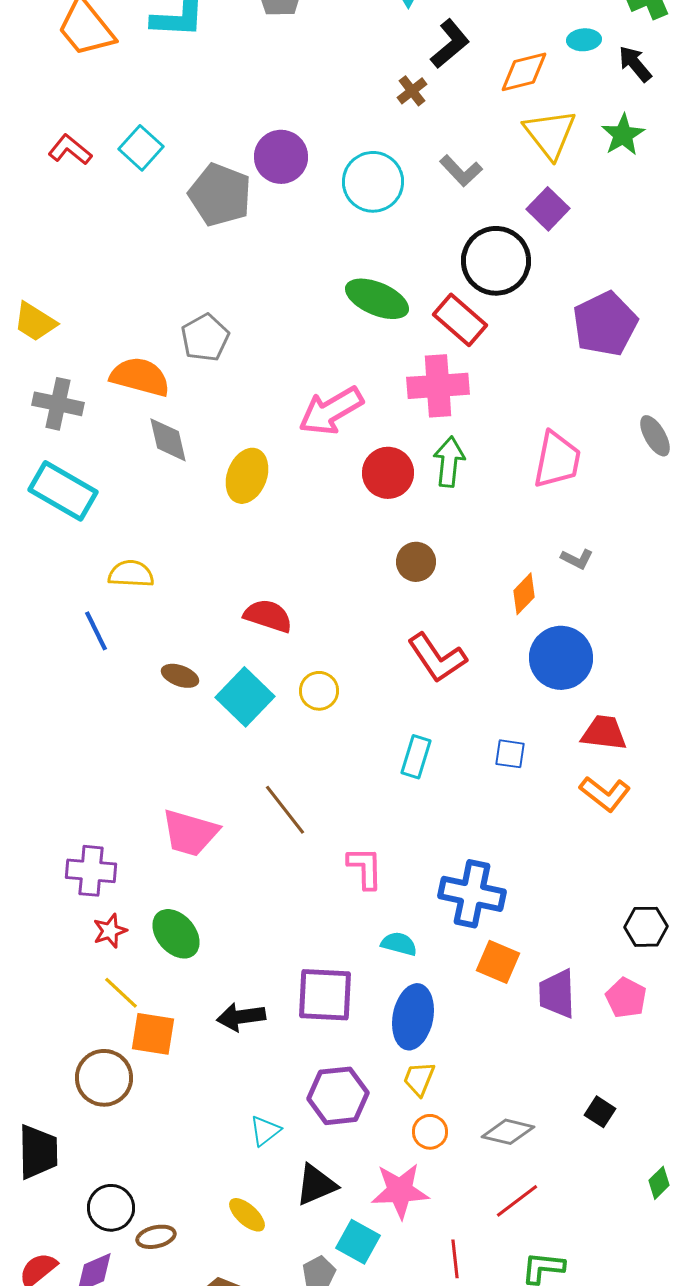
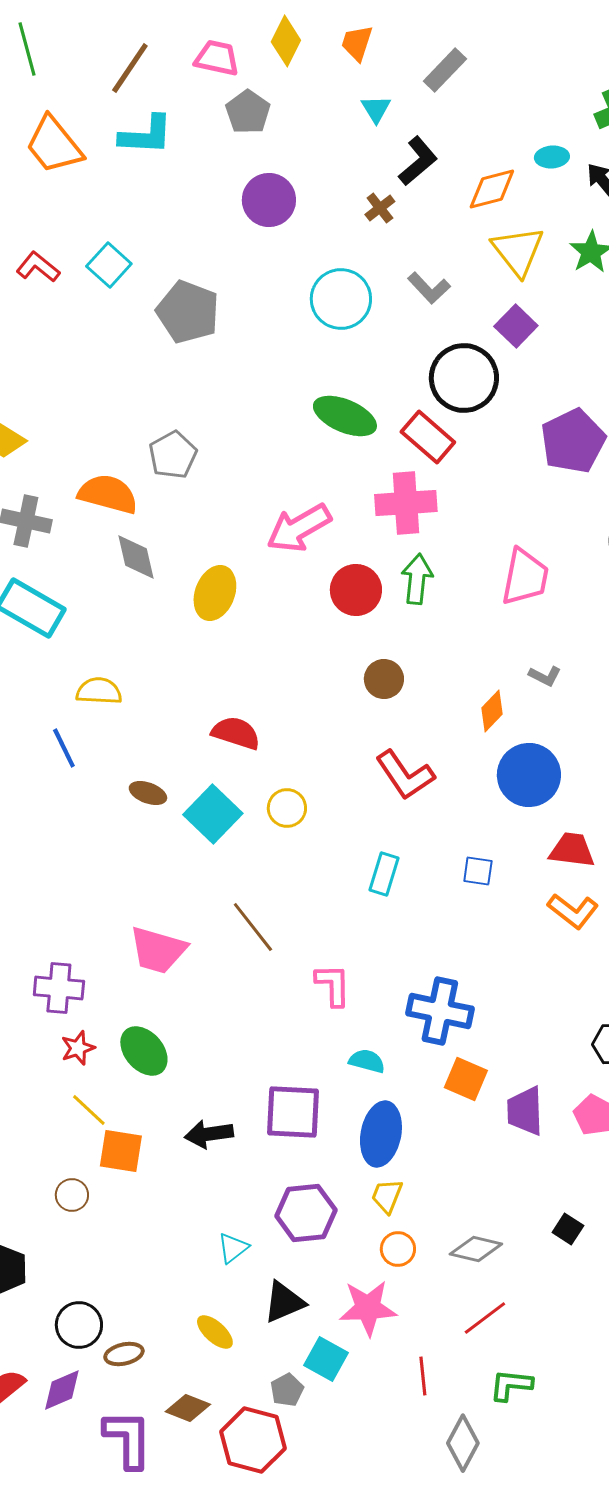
purple circle: (281, 157) -> (269, 200), moved
brown circle: (104, 1078) -> (72, 1195), size x0.6

